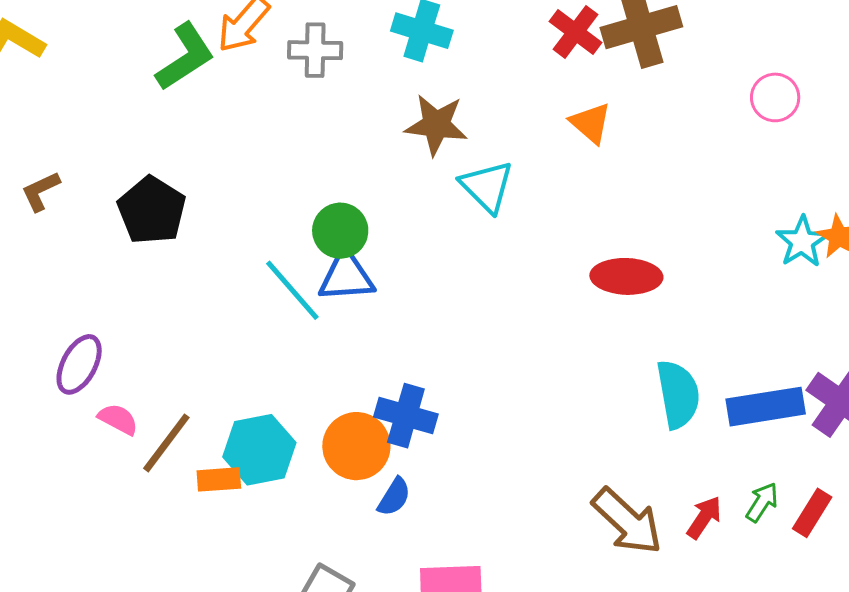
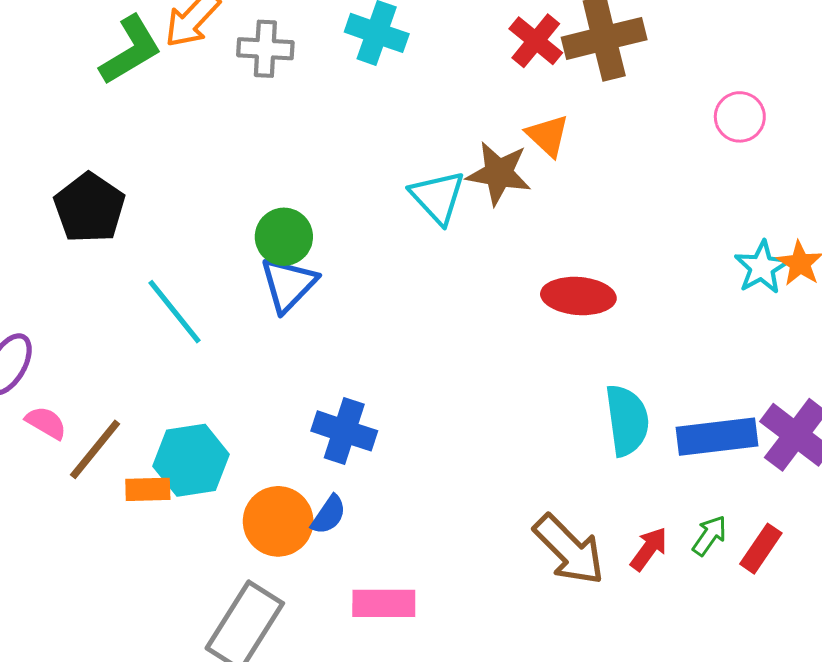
brown star: (436, 125) -> (499, 173), moved
blue triangle: (346, 276) -> (288, 284), turned -44
cyan line: (292, 290) -> (174, 312), moved
orange circle: (356, 446) -> (278, 521), moved

